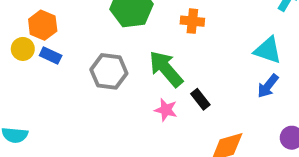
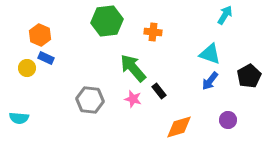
yellow circle: (23, 49) -> (27, 68), moved
gray hexagon: (109, 71) -> (90, 100), moved

